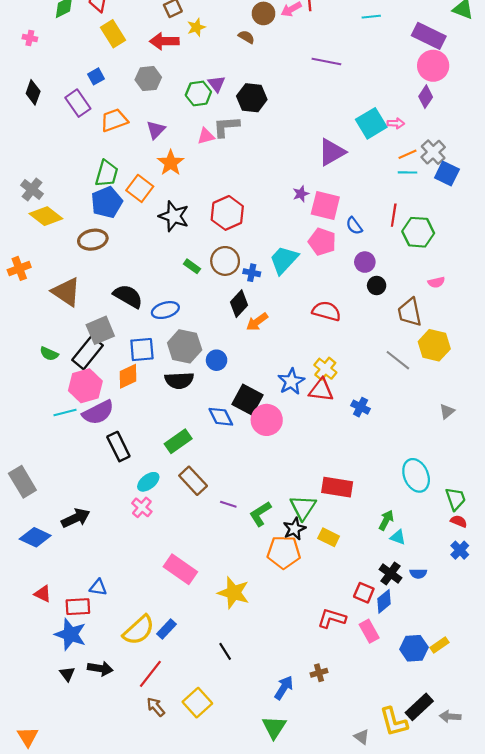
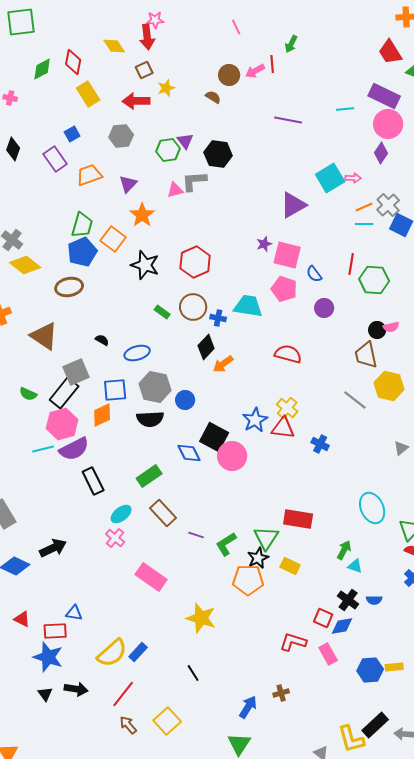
cyan line: (371, 17) -> (345, 109), moved
cyan trapezoid: (284, 260) -> (248, 306), turned 56
black circle: (377, 286) -> (377, 330), moved
black semicircle: (128, 296) -> (102, 340), size x0.5
pink rectangle: (180, 569) -> (151, 577), moved
blue diamond: (384, 601) -> (342, 626), turned 30
yellow rectangle: (440, 645) -> (394, 667), turned 30

